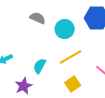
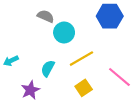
cyan circle: (65, 29) -> (64, 32), moved

